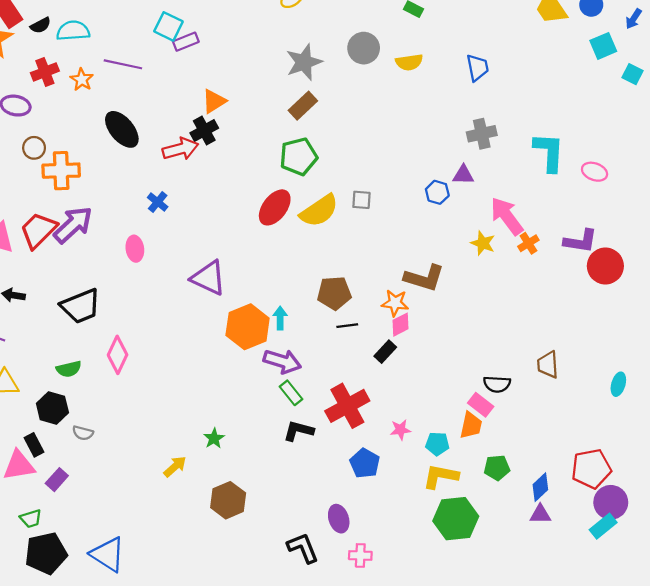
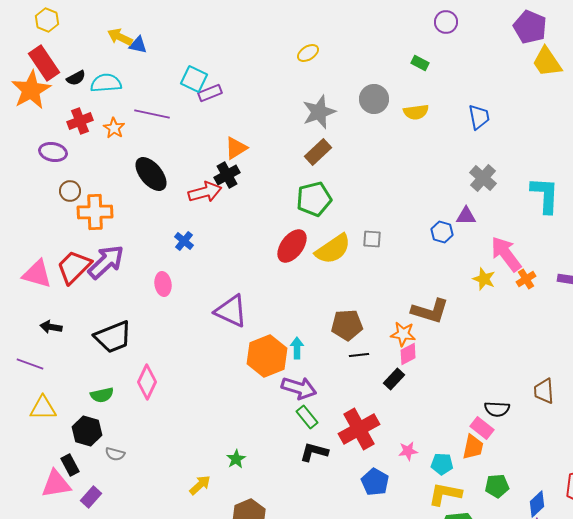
gray cross: (482, 134) -> (483, 178), turned -36

